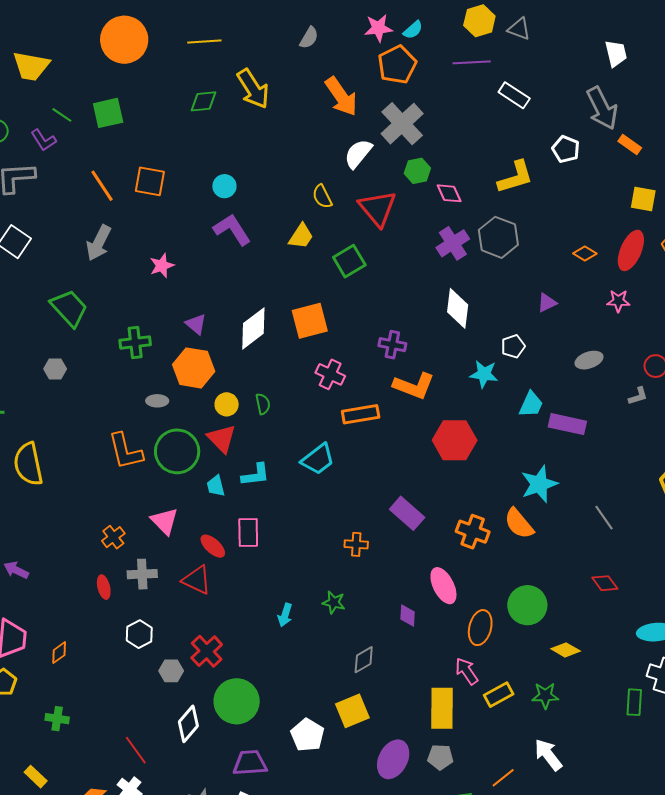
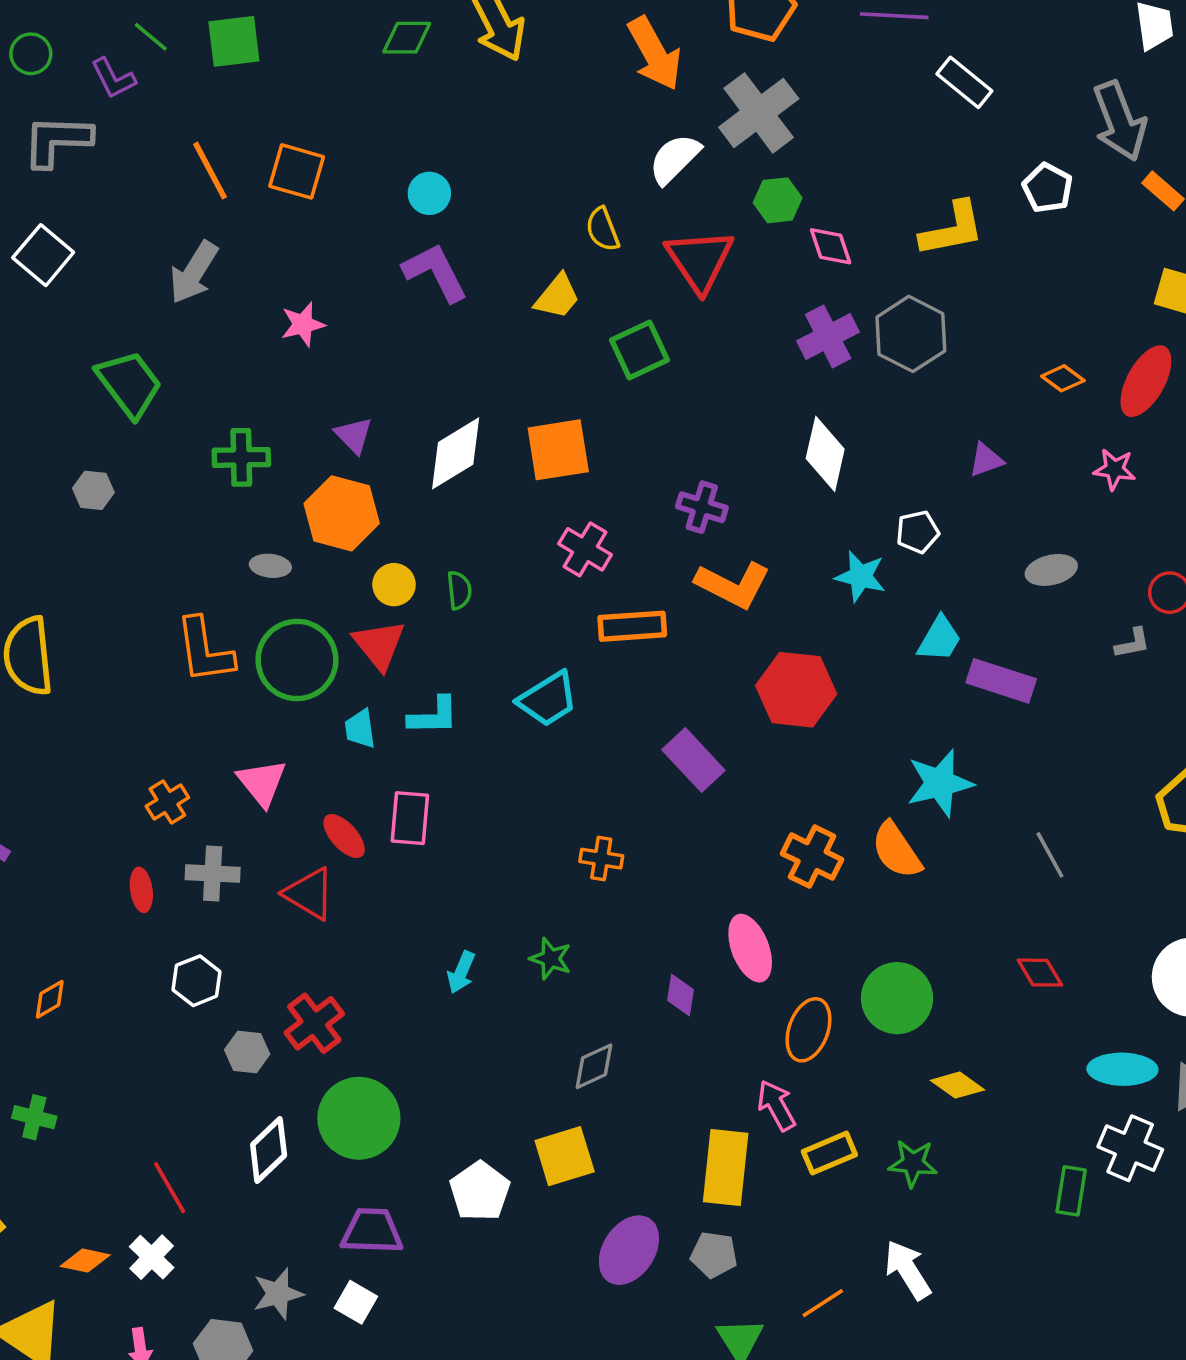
purple rectangle: (407, 513) -> (693, 760), moved

